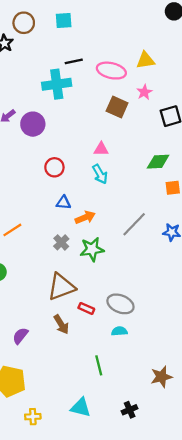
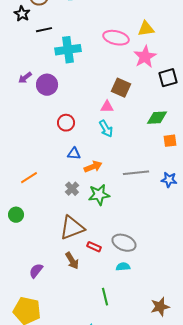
black line: (74, 61) -> (44, 30), moved
pink star: (144, 92) -> (145, 57), size x1.6
brown square: (117, 107) -> (121, 88), moved
gray line: (134, 224) -> (136, 173), turned 40

